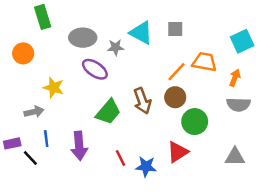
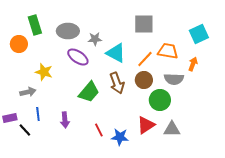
green rectangle: (43, 17) -> (35, 25), moved
gray square: (175, 29) -> (144, 24), size x1.5
cyan triangle: (141, 33) -> (116, 53), moved
gray semicircle: (238, 105) -> (174, 79), moved
purple arrow: (79, 146) -> (65, 120), size x0.7
gray triangle: (235, 157) -> (172, 129), moved

